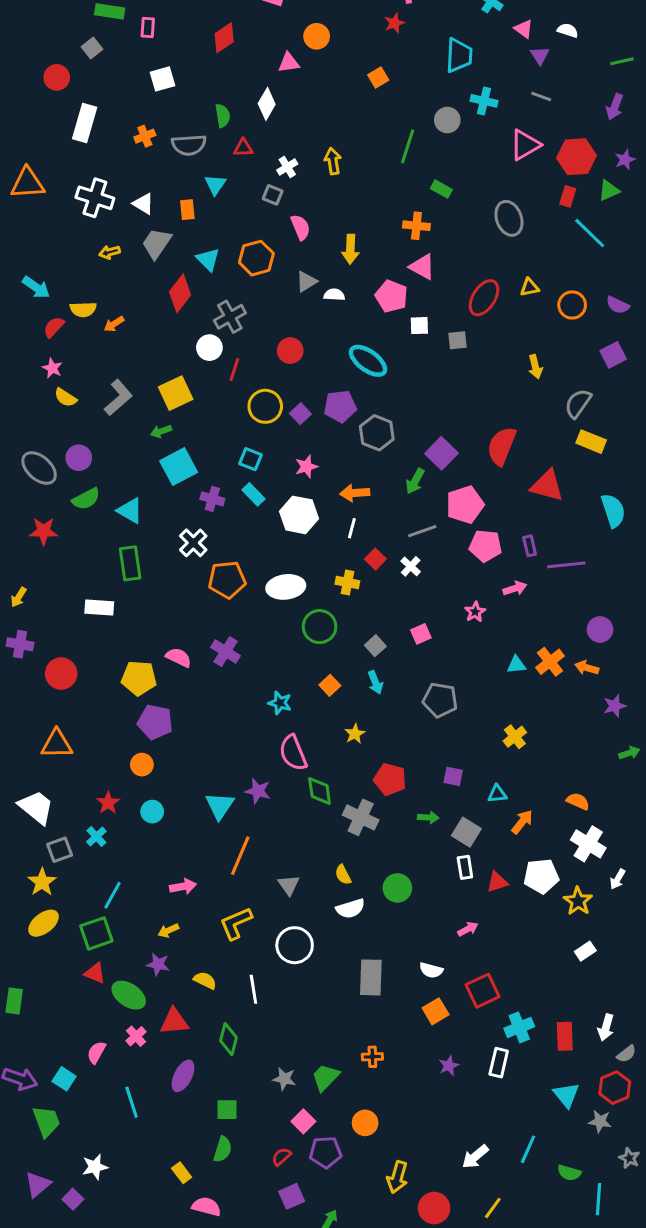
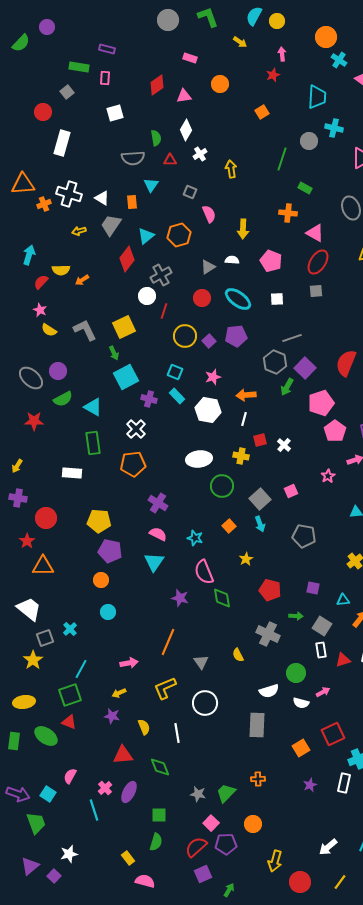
pink triangle: (289, 63) -> (184, 96), moved
orange cross: (145, 136) -> (44, 204), moved
white cross: (287, 167) -> (200, 154), moved
cyan triangle: (208, 259) -> (146, 236), turned 36
pink triangle: (422, 267) -> (315, 233), moved
gray triangle: (306, 282) -> (208, 267), moved
cyan arrow: (36, 287) -> (29, 255), turned -108
red ellipse: (484, 298) -> (318, 262), moved
white square: (419, 326) -> (277, 299), moved
cyan ellipse: (368, 361) -> (238, 299), moved
gray L-shape: (118, 398) -> (85, 330), turned -75
green arrow: (161, 431) -> (114, 353), turned -96
gray hexagon: (377, 433) -> (275, 362), moved
gray line: (422, 531) -> (292, 338), moved
pink pentagon: (485, 546) -> (335, 431), turned 30
red square: (375, 559) -> (260, 440), turned 32
orange pentagon: (227, 580) -> (133, 464), moved
gray square: (375, 646) -> (260, 499), size x1.5
pink semicircle: (179, 657) -> (158, 534), moved
red star: (108, 803) -> (27, 541), moved
cyan triangle: (220, 806) -> (154, 562), moved
gray cross: (361, 817) -> (268, 634), moved
green circle: (397, 888) -> (296, 673), moved
white semicircle: (350, 908) -> (269, 691), moved
yellow ellipse: (44, 923) -> (24, 702), moved, turned 30
white semicircle: (431, 970) -> (301, 703), moved
yellow semicircle: (205, 980) -> (144, 727), turned 42
green ellipse: (129, 995) -> (46, 736), moved
pink cross: (136, 1036) -> (105, 788), moved
green diamond: (229, 1039) -> (160, 767), turned -35
red semicircle: (281, 1157) -> (196, 847), size x1.6

